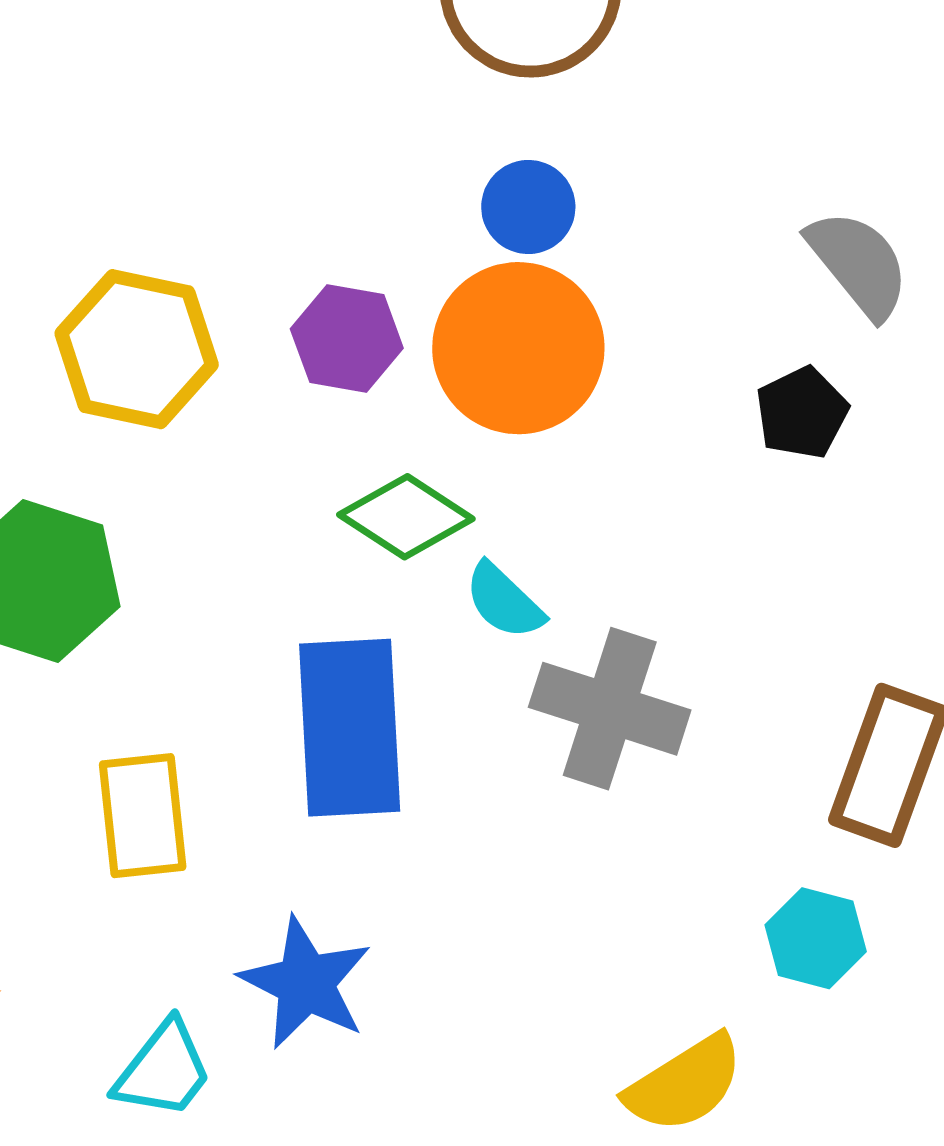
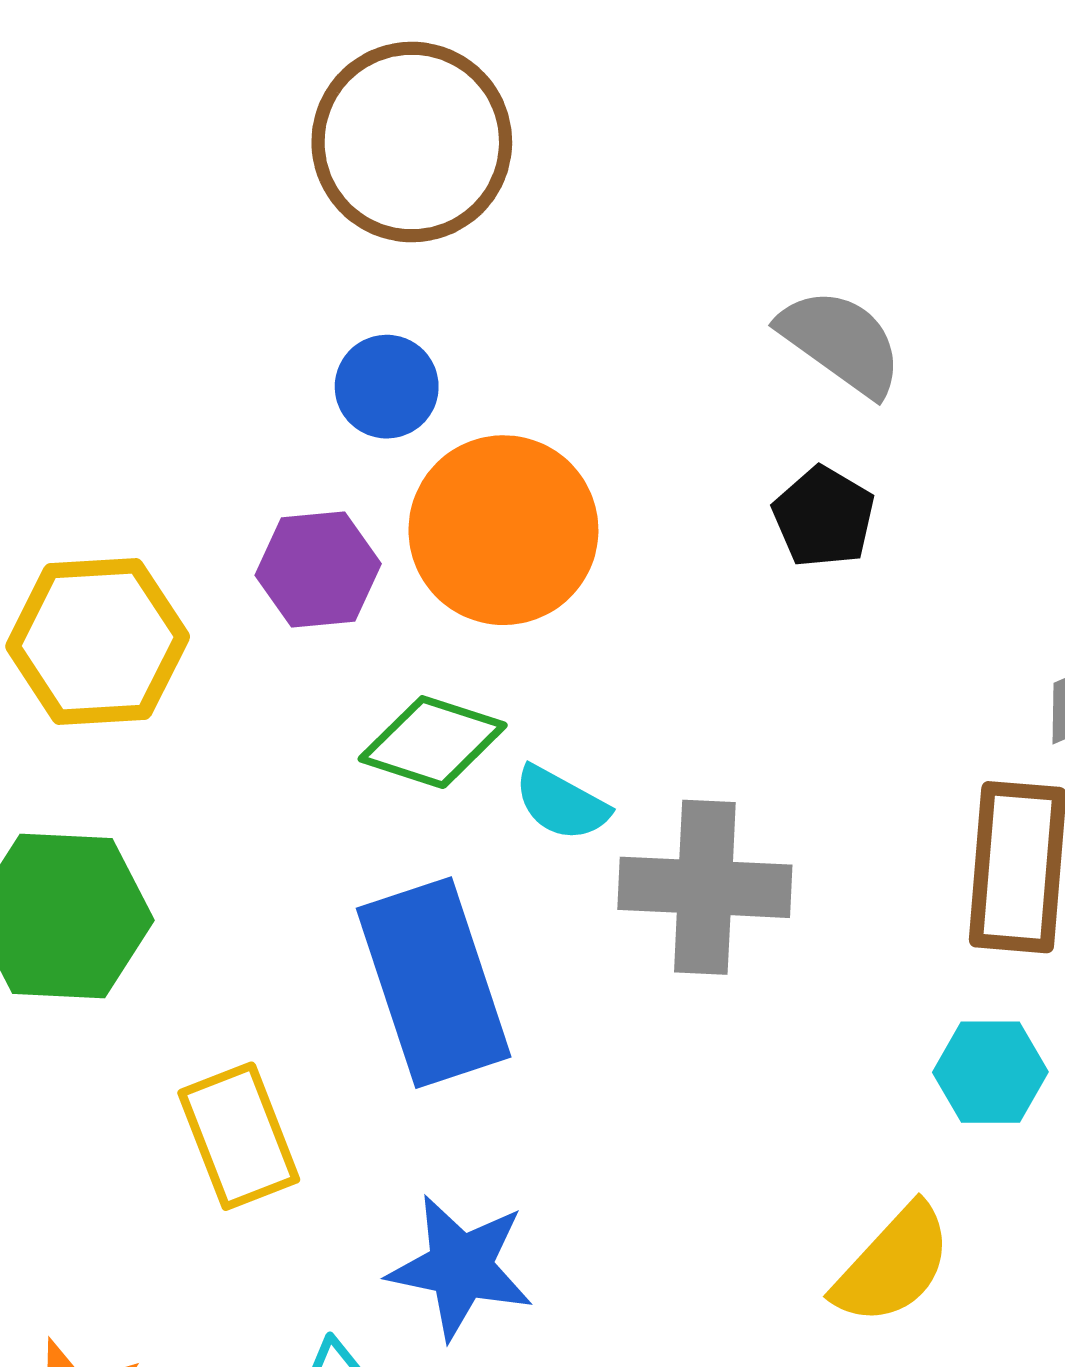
blue circle: (528, 207) -> (387, 387), moved

